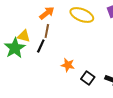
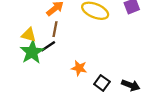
black line: (41, 46) -> (48, 46), turned 32
green star: (15, 48) -> (32, 52), moved

